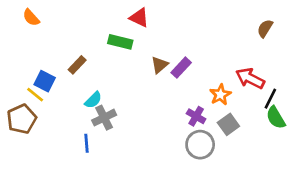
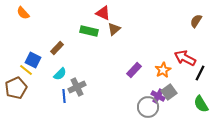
brown triangle: (160, 65) -> (114, 29), moved
purple rectangle: (181, 68) -> (134, 70), moved
cyan semicircle: (93, 100) -> (60, 74), moved
purple cross: (196, 116) -> (158, 96), moved
green semicircle: (276, 118) -> (201, 104), moved
blue line: (87, 143) -> (64, 96), moved

